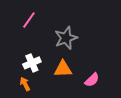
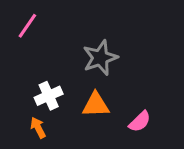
pink line: (29, 20) -> (27, 26), moved

